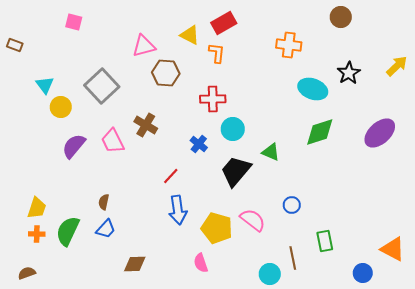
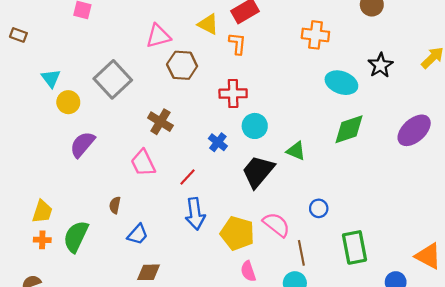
pink trapezoid: (113, 141) -> (143, 163), moved
blue trapezoid: (106, 229) -> (138, 234), moved
green rectangle: (325, 241) -> (354, 247), size x1.4
brown line: (293, 258) -> (301, 253), moved
pink semicircle: (201, 263) -> (248, 271), moved

